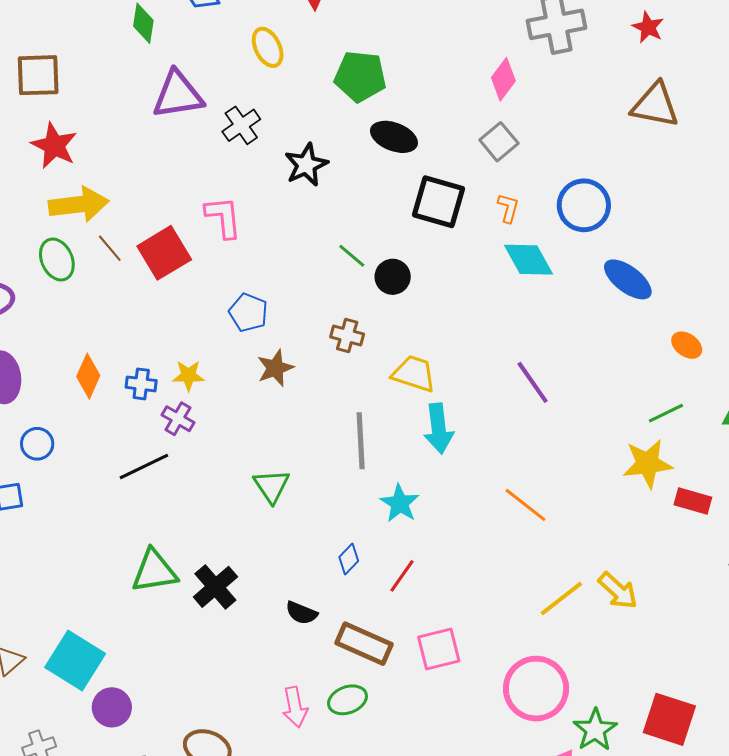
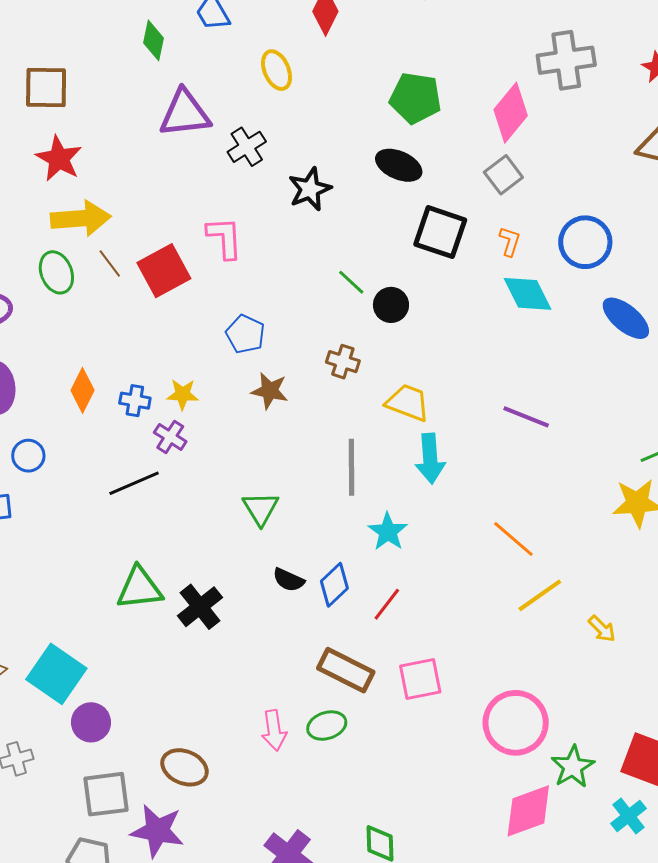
green pentagon: (360, 76) -> (415, 98), moved
pink diamond: (503, 79) -> (511, 113), size x1.4
brown star: (275, 368) -> (270, 391), turned 30
purple line: (533, 382) -> (526, 417), turned -36
blue diamond: (349, 559) -> (334, 585), size x1.4
yellow arrow: (618, 591) -> (602, 629), size x0.7
yellow line: (561, 599) -> (540, 595), moved
black semicircle: (301, 613) -> (289, 580), moved

